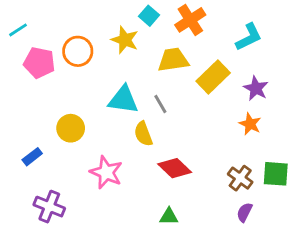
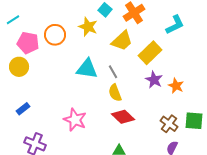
yellow trapezoid: (173, 60) -> (122, 41), turned 145
purple star: (256, 88) -> (154, 80), moved
yellow circle: (71, 128) -> (19, 67), moved
yellow semicircle: (143, 134) -> (115, 93), moved

